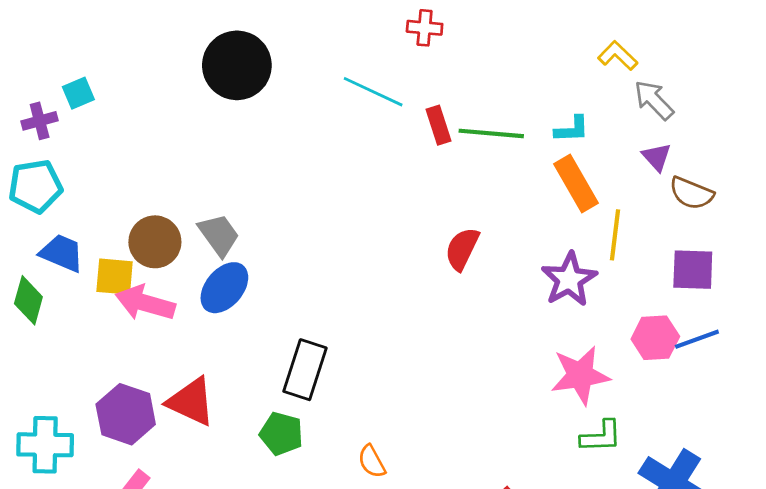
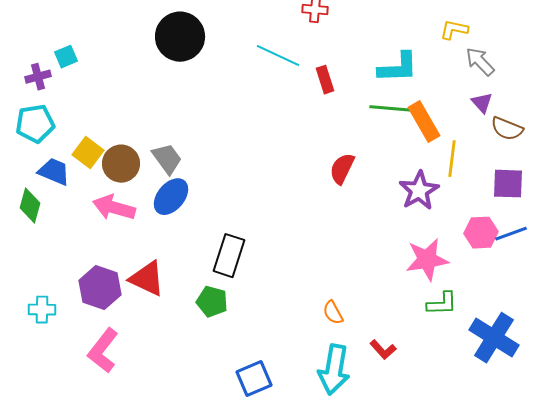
yellow L-shape: (618, 56) -> (454, 30), turned -32
cyan L-shape: (572, 129) -> (398, 68), moved, size x1.6
green line: (491, 133) -> (393, 109), moved
yellow square: (115, 277) -> (88, 153), moved, turned 32
cyan cross: (45, 445) -> (42, 310), size x0.7
orange semicircle: (372, 461) -> (333, 313), moved

